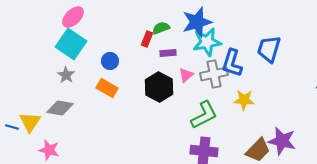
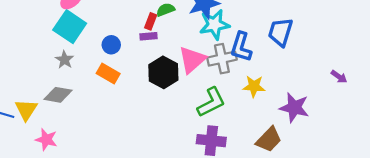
purple rectangle: (168, 53) -> (148, 36), moved
pink triangle: (186, 75) -> (192, 60), size x1.8
purple star: (282, 141) -> (294, 108), moved

